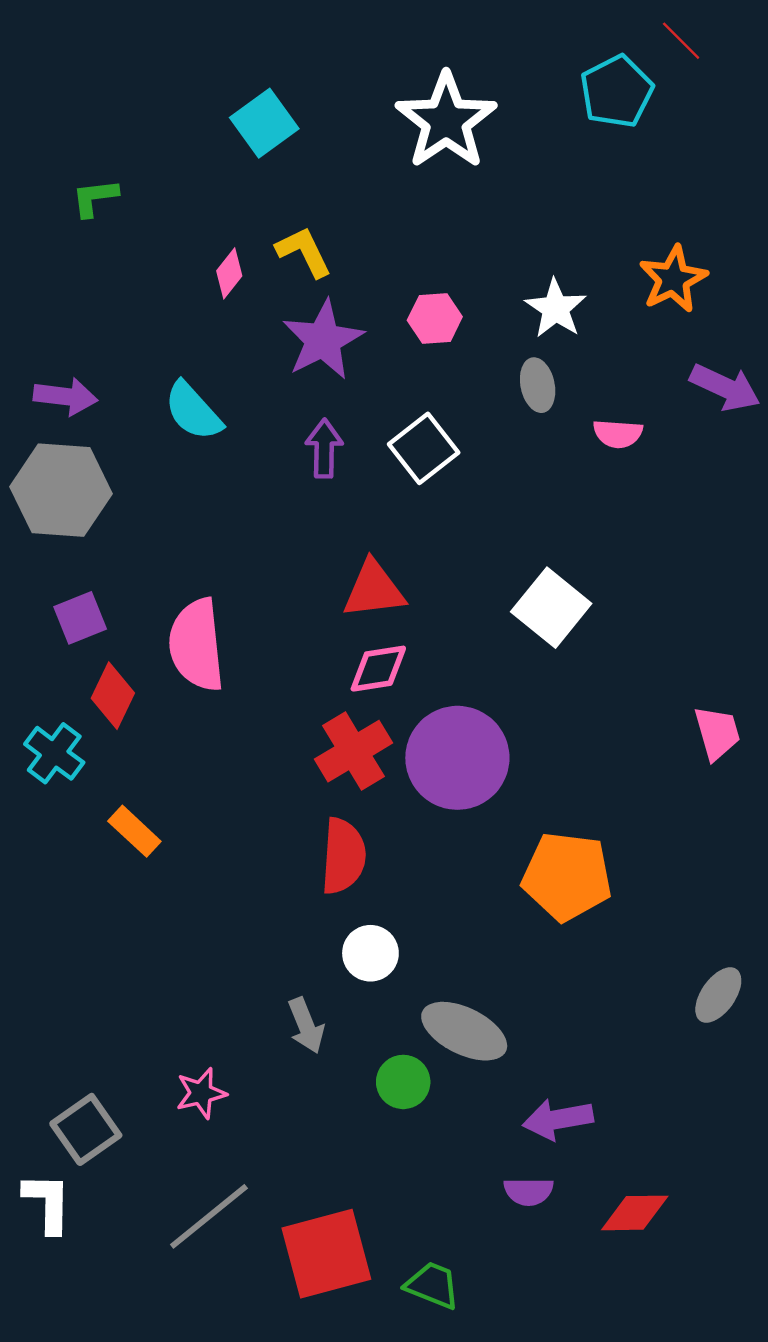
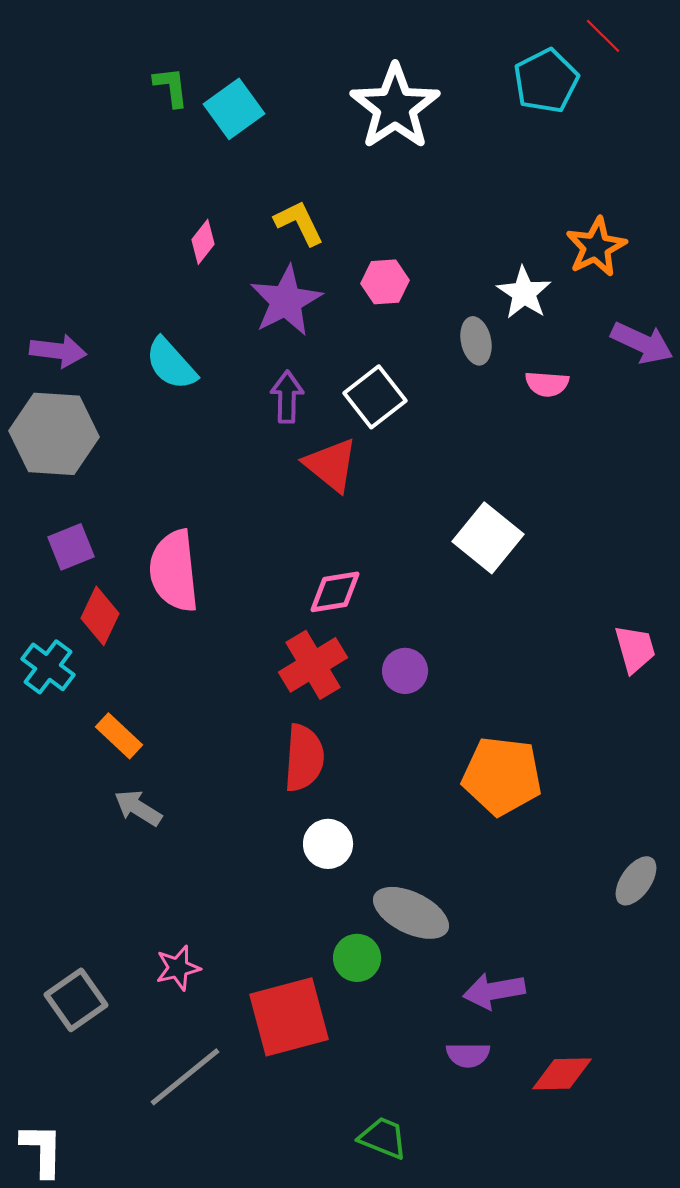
green L-shape: (95, 198) -> (171, 87), moved, turned 90
yellow L-shape: (304, 252) -> (299, 223), moved
white star: (556, 308) -> (524, 293), moved
red triangle: (374, 590) -> (331, 465), moved, turned 46
purple circle: (457, 758) -> (405, 671), size x0.5
gray arrow: (306, 1025) -> (138, 808), moved, turned 144
white L-shape: (47, 1203) -> (42, 1150), moved
red square: (326, 1254) -> (289, 1017), moved

